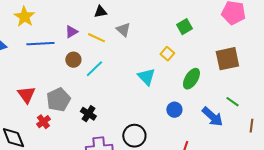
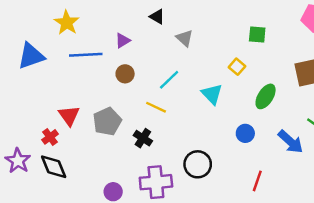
black triangle: (100, 12) -> (157, 17), turned 40
green square: (184, 27) -> (257, 35), turned 35
yellow line: (96, 38) -> (156, 107), moved
cyan line: (94, 69) -> (169, 80), moved
red cross: (43, 122) -> (50, 137), moved

